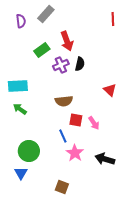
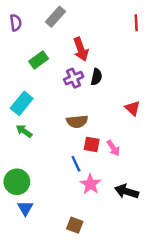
purple semicircle: (21, 21) -> (16, 23), moved
green rectangle: (42, 50) -> (39, 60), moved
cyan rectangle: (18, 86) -> (22, 103), turned -48
green circle: (29, 151) -> (17, 182), moved

